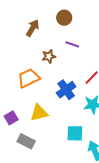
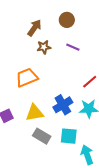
brown star: (49, 56) -> (44, 47), moved
blue cross: (66, 90) -> (63, 105), moved
gray rectangle: (26, 141) -> (42, 136), moved

